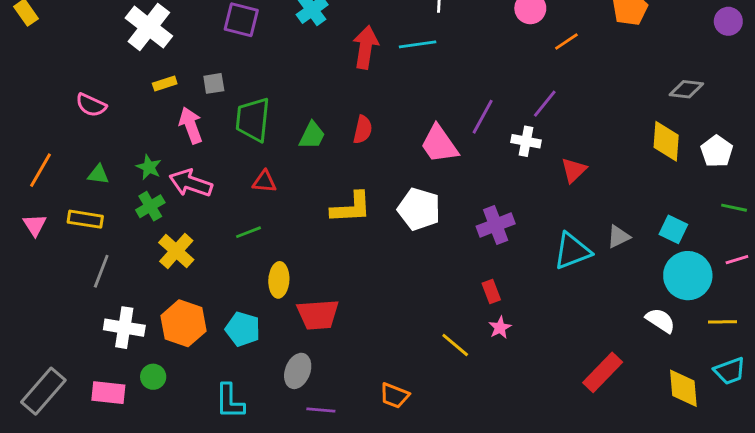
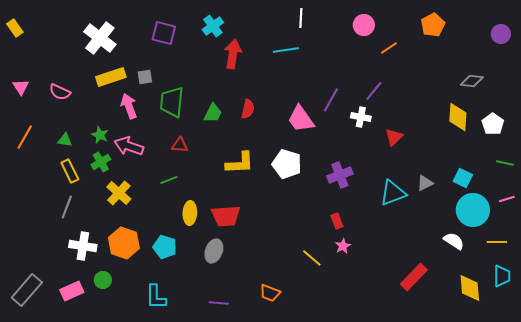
red arrow: (366, 47) -> (233, 54), moved
yellow rectangle: (165, 83) -> (111, 77), size x1.8
yellow rectangle: (85, 219) -> (70, 171), moved, turned 55
pink triangle: (35, 225) -> (21, 87), moved
red trapezoid: (318, 315) -> (226, 216), moved
gray ellipse: (298, 371) -> (214, 251), moved
cyan trapezoid: (730, 371) -> (502, 276), turned -70
pink rectangle: (108, 393) -> (72, 291), turned -30

